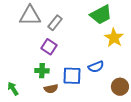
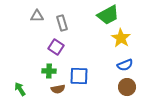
gray triangle: (30, 16) -> (37, 16), size x0.6
gray rectangle: (55, 23) -> (62, 23), turned -56
blue semicircle: (96, 67) -> (125, 65), moved

